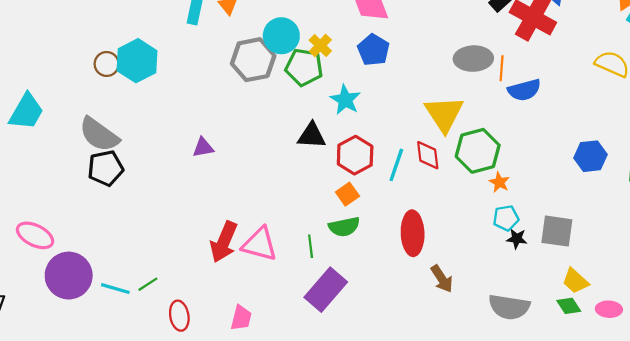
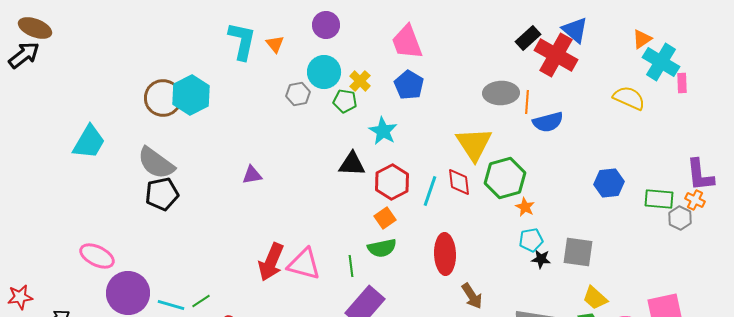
gray hexagon: (253, 60) -> (298, 94), size x0.6
brown circle: (107, 64) -> (163, 98), size x1.6
green pentagon: (304, 67) -> (345, 101), size x0.7

